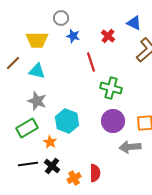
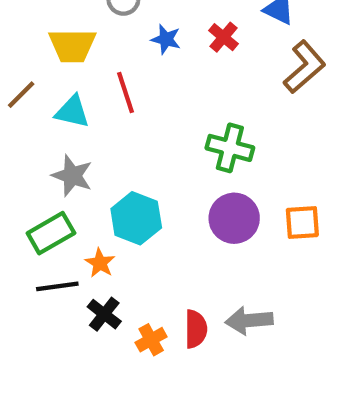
blue star: (73, 36) -> (166, 39), moved
red line: (91, 62) -> (126, 93), moved
gray arrow: (130, 147) -> (249, 320), moved
black line: (28, 164) -> (57, 286), moved

